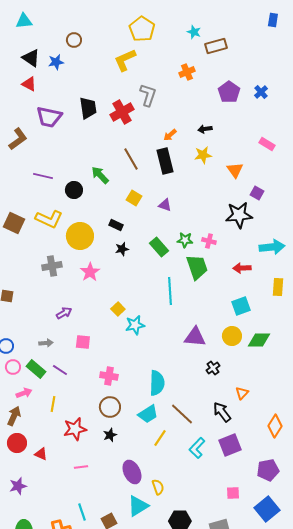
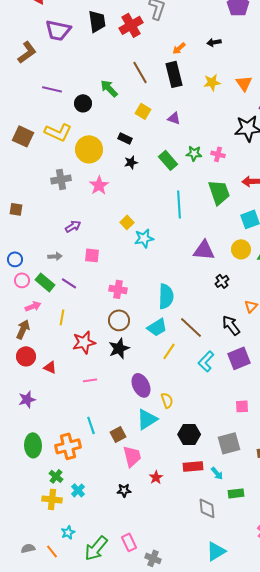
yellow star: (203, 155) -> (212, 82), moved
green trapezoid: (197, 267) -> (219, 192), moved
black star: (110, 435) -> (119, 348), size x1.5

